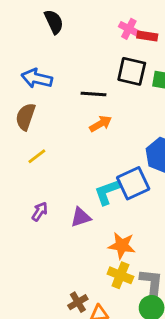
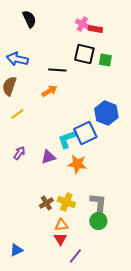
orange arrow: (101, 124) -> (49, 91), moved
orange star: (122, 246) -> (77, 164), moved
yellow cross: (120, 275) -> (66, 202), moved
brown cross: (78, 302) -> (46, 203), moved

